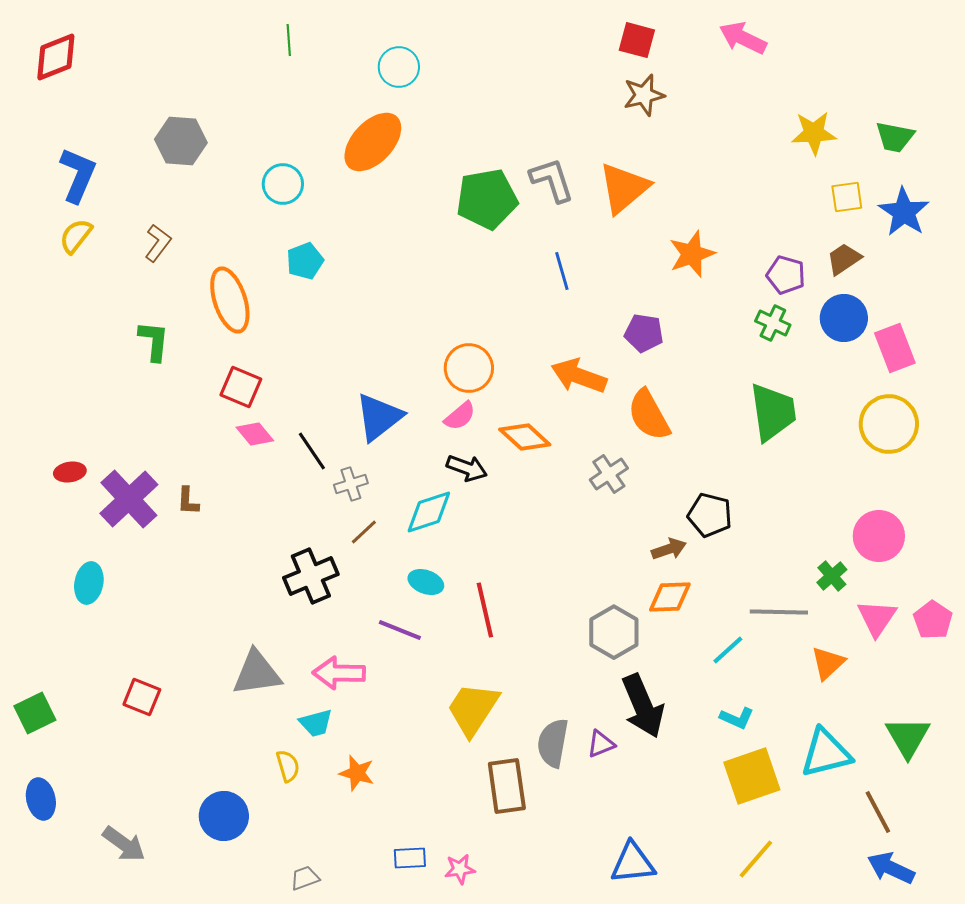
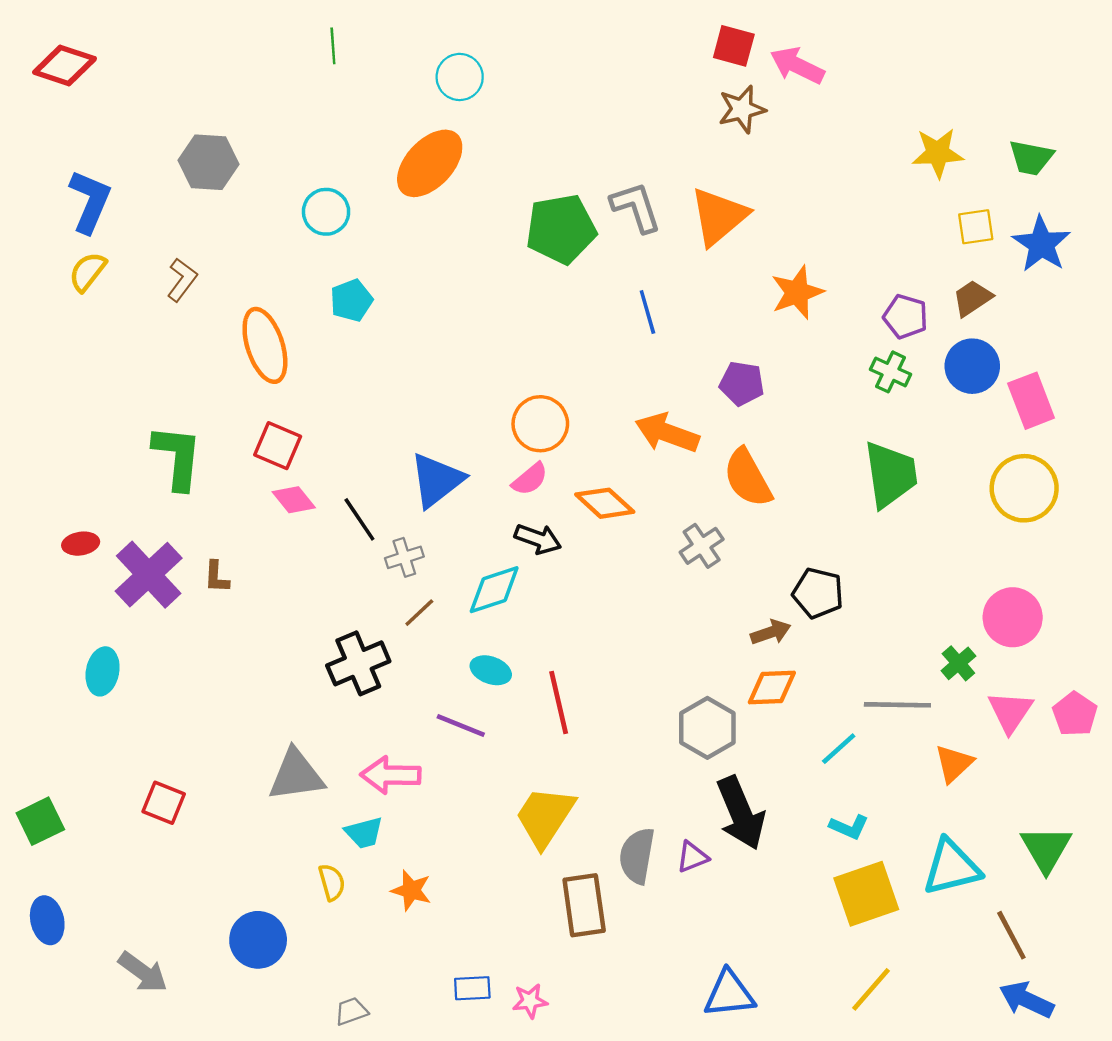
pink arrow: (743, 38) -> (797, 65), moved
red diamond: (56, 57) -> (65, 65), turned 40
green L-shape: (154, 341) -> (177, 457), moved, size x1.4

